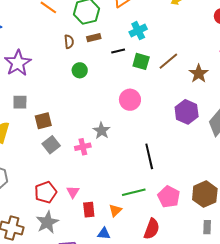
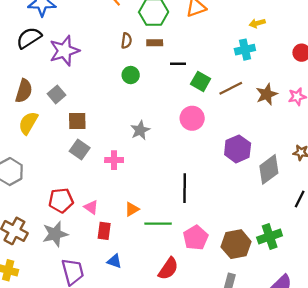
cyan cross: (138, 31) -> (245, 50), moved
brown star: (199, 74) -> (267, 94), moved
pink circle: (130, 100) -> (192, 118), moved
gray square: (20, 102) -> (57, 94), turned 35
gray star: (102, 131) -> (140, 130), moved
gray square: (51, 145) -> (80, 150), turned -30
pink triangle: (73, 192) -> (91, 207), turned -40
orange triangle: (115, 210) -> (132, 209), moved

